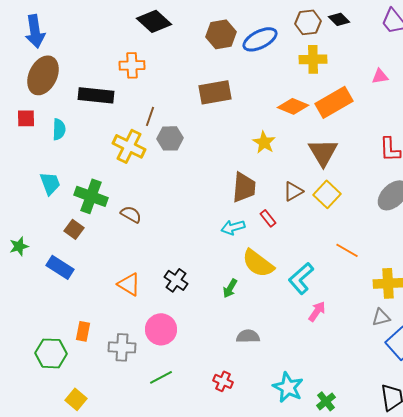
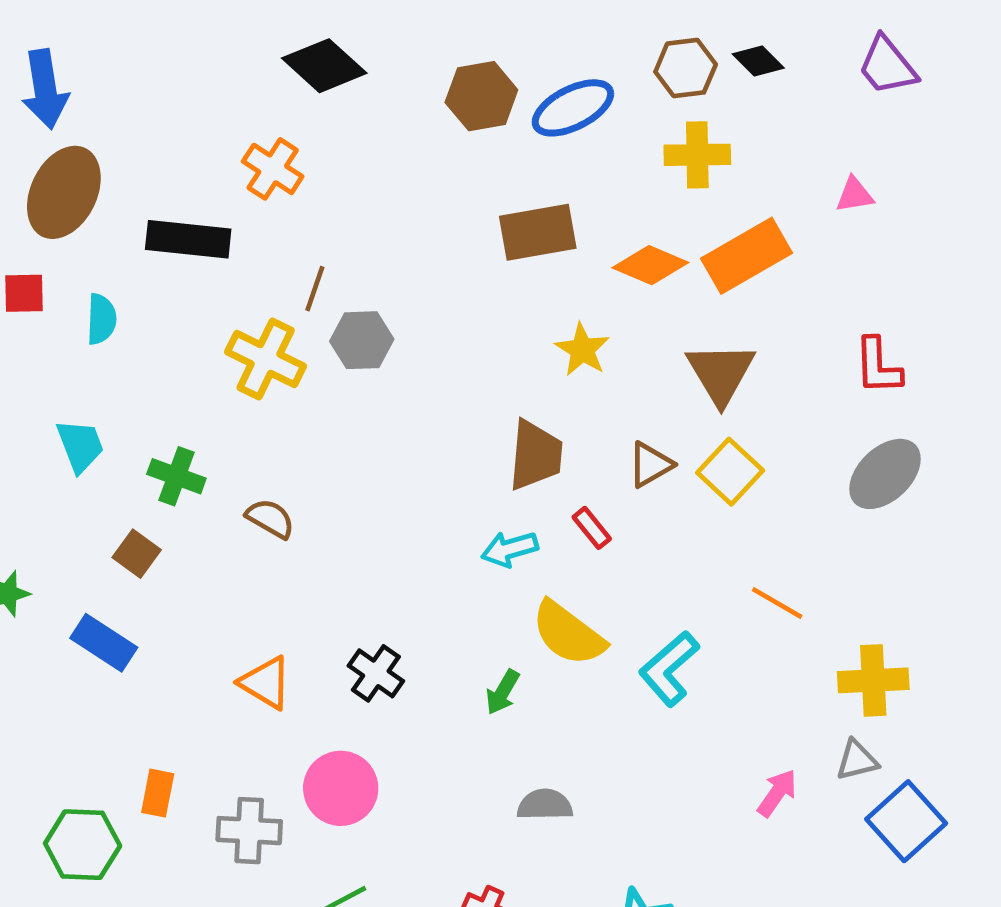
orange cross: (132, 65) -> (273, 169), turned 35
brown rectangle: (215, 92) -> (538, 232), moved
green cross: (91, 196) -> (176, 476), size x0.7
pink arrow: (317, 311) -> (777, 793), moved

